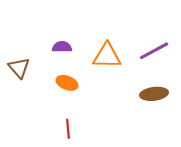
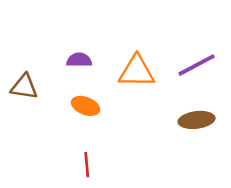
brown triangle: (19, 68) -> (24, 87), turned -40

